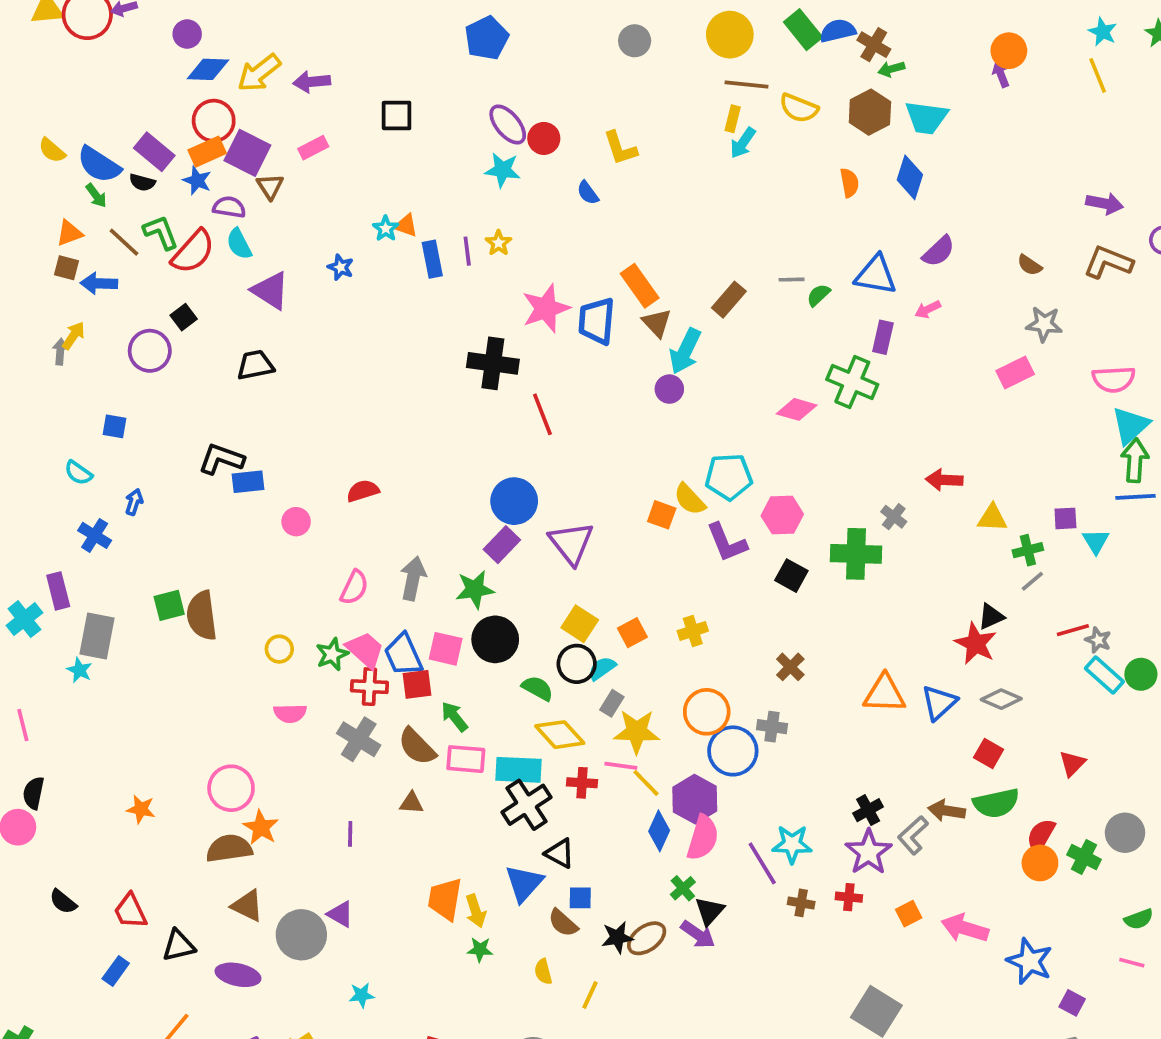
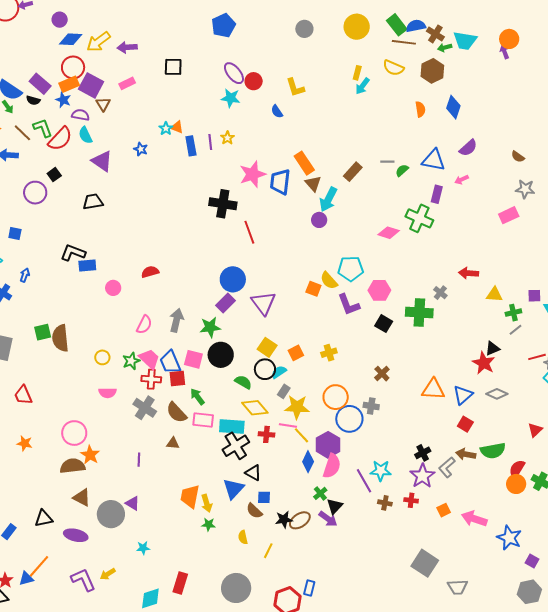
brown line: (747, 84) -> (404, 42), moved
cyan trapezoid: (926, 118) -> (465, 41), moved
red square: (989, 754) -> (465, 424), moved
red trapezoid: (130, 911) -> (23, 395), moved

